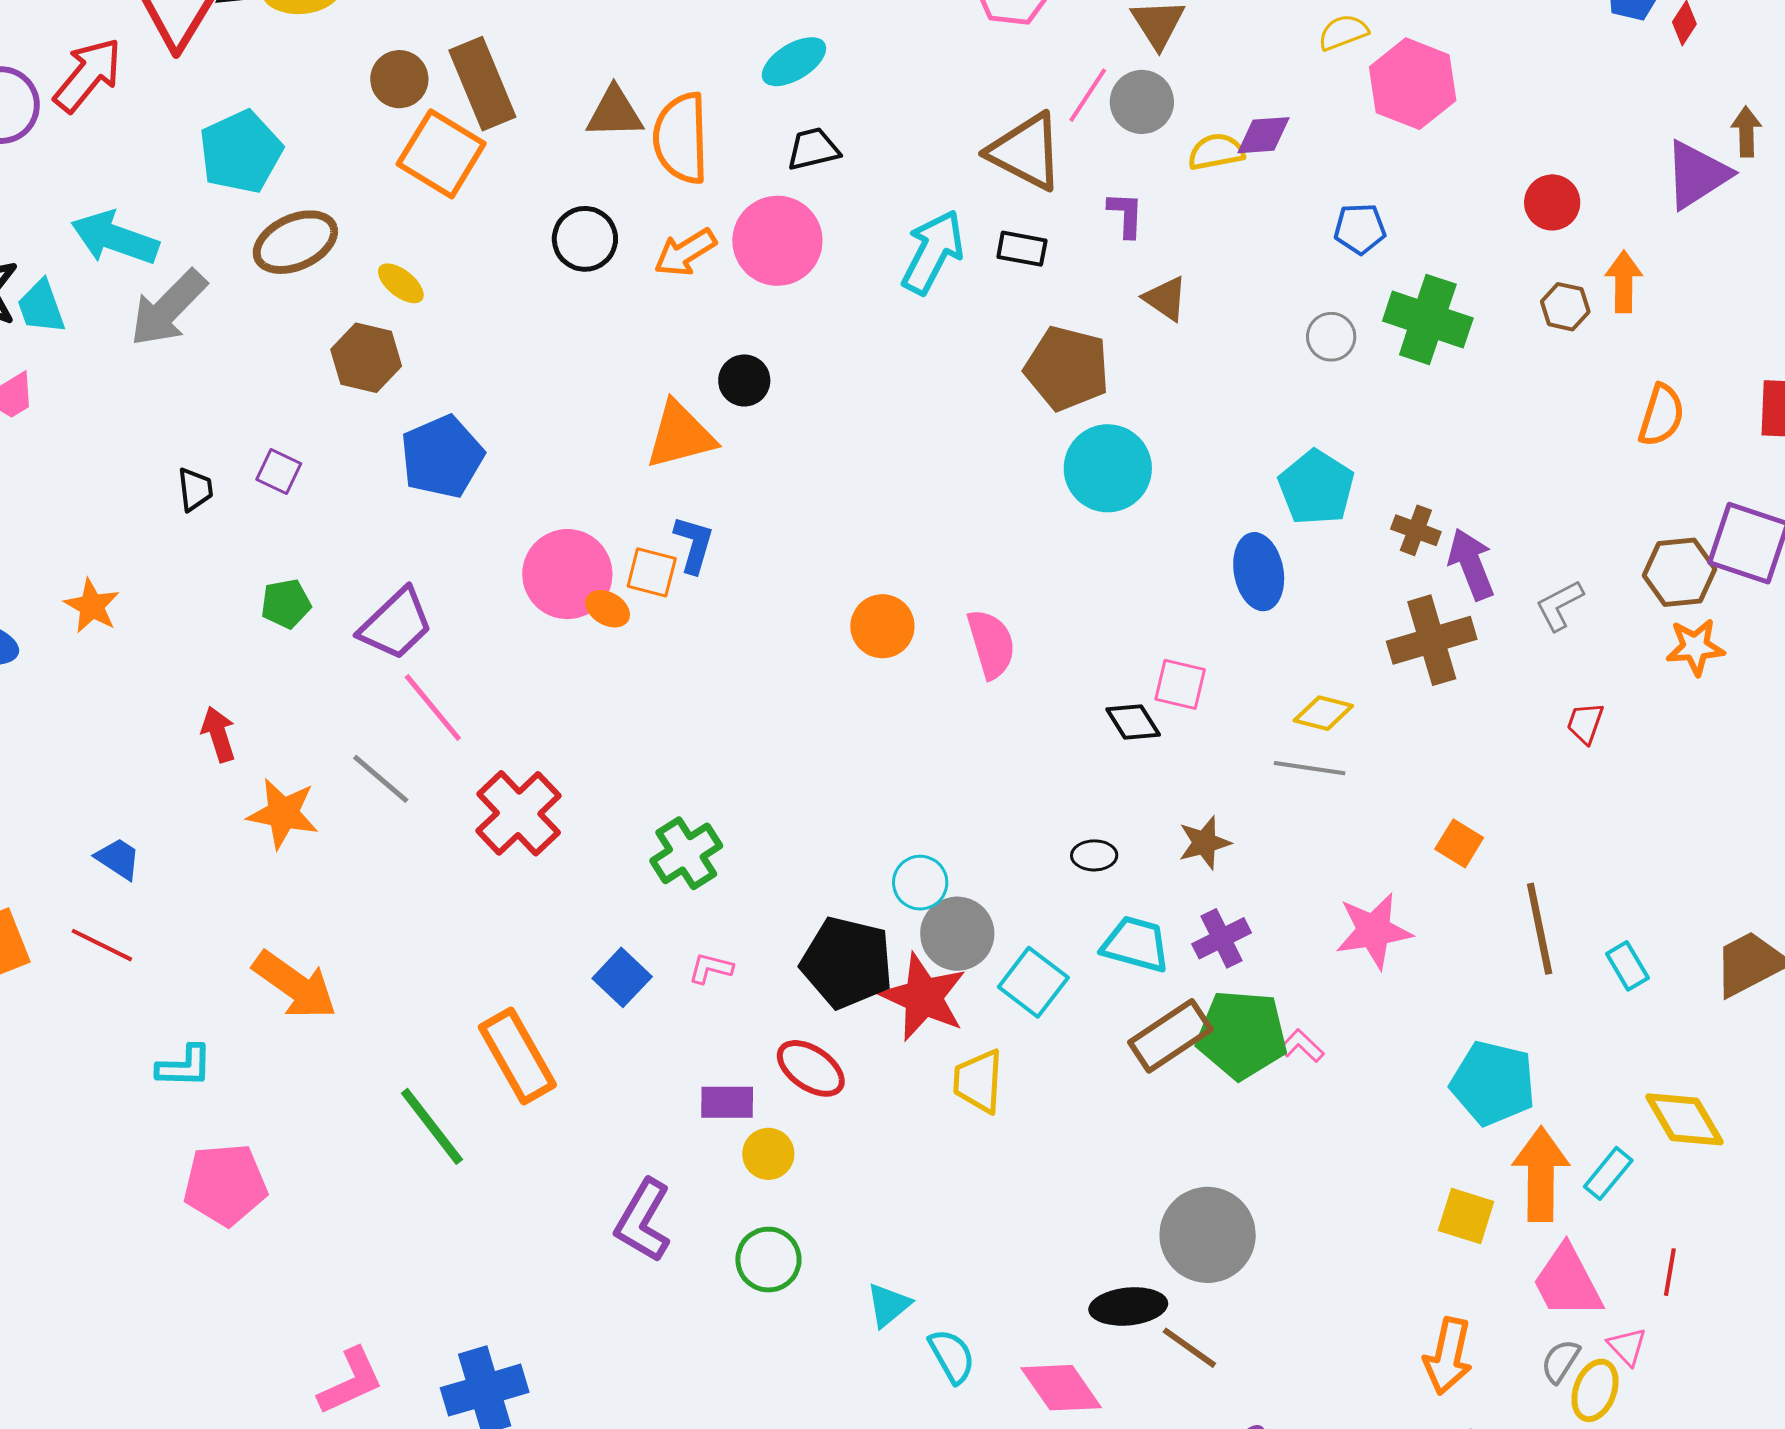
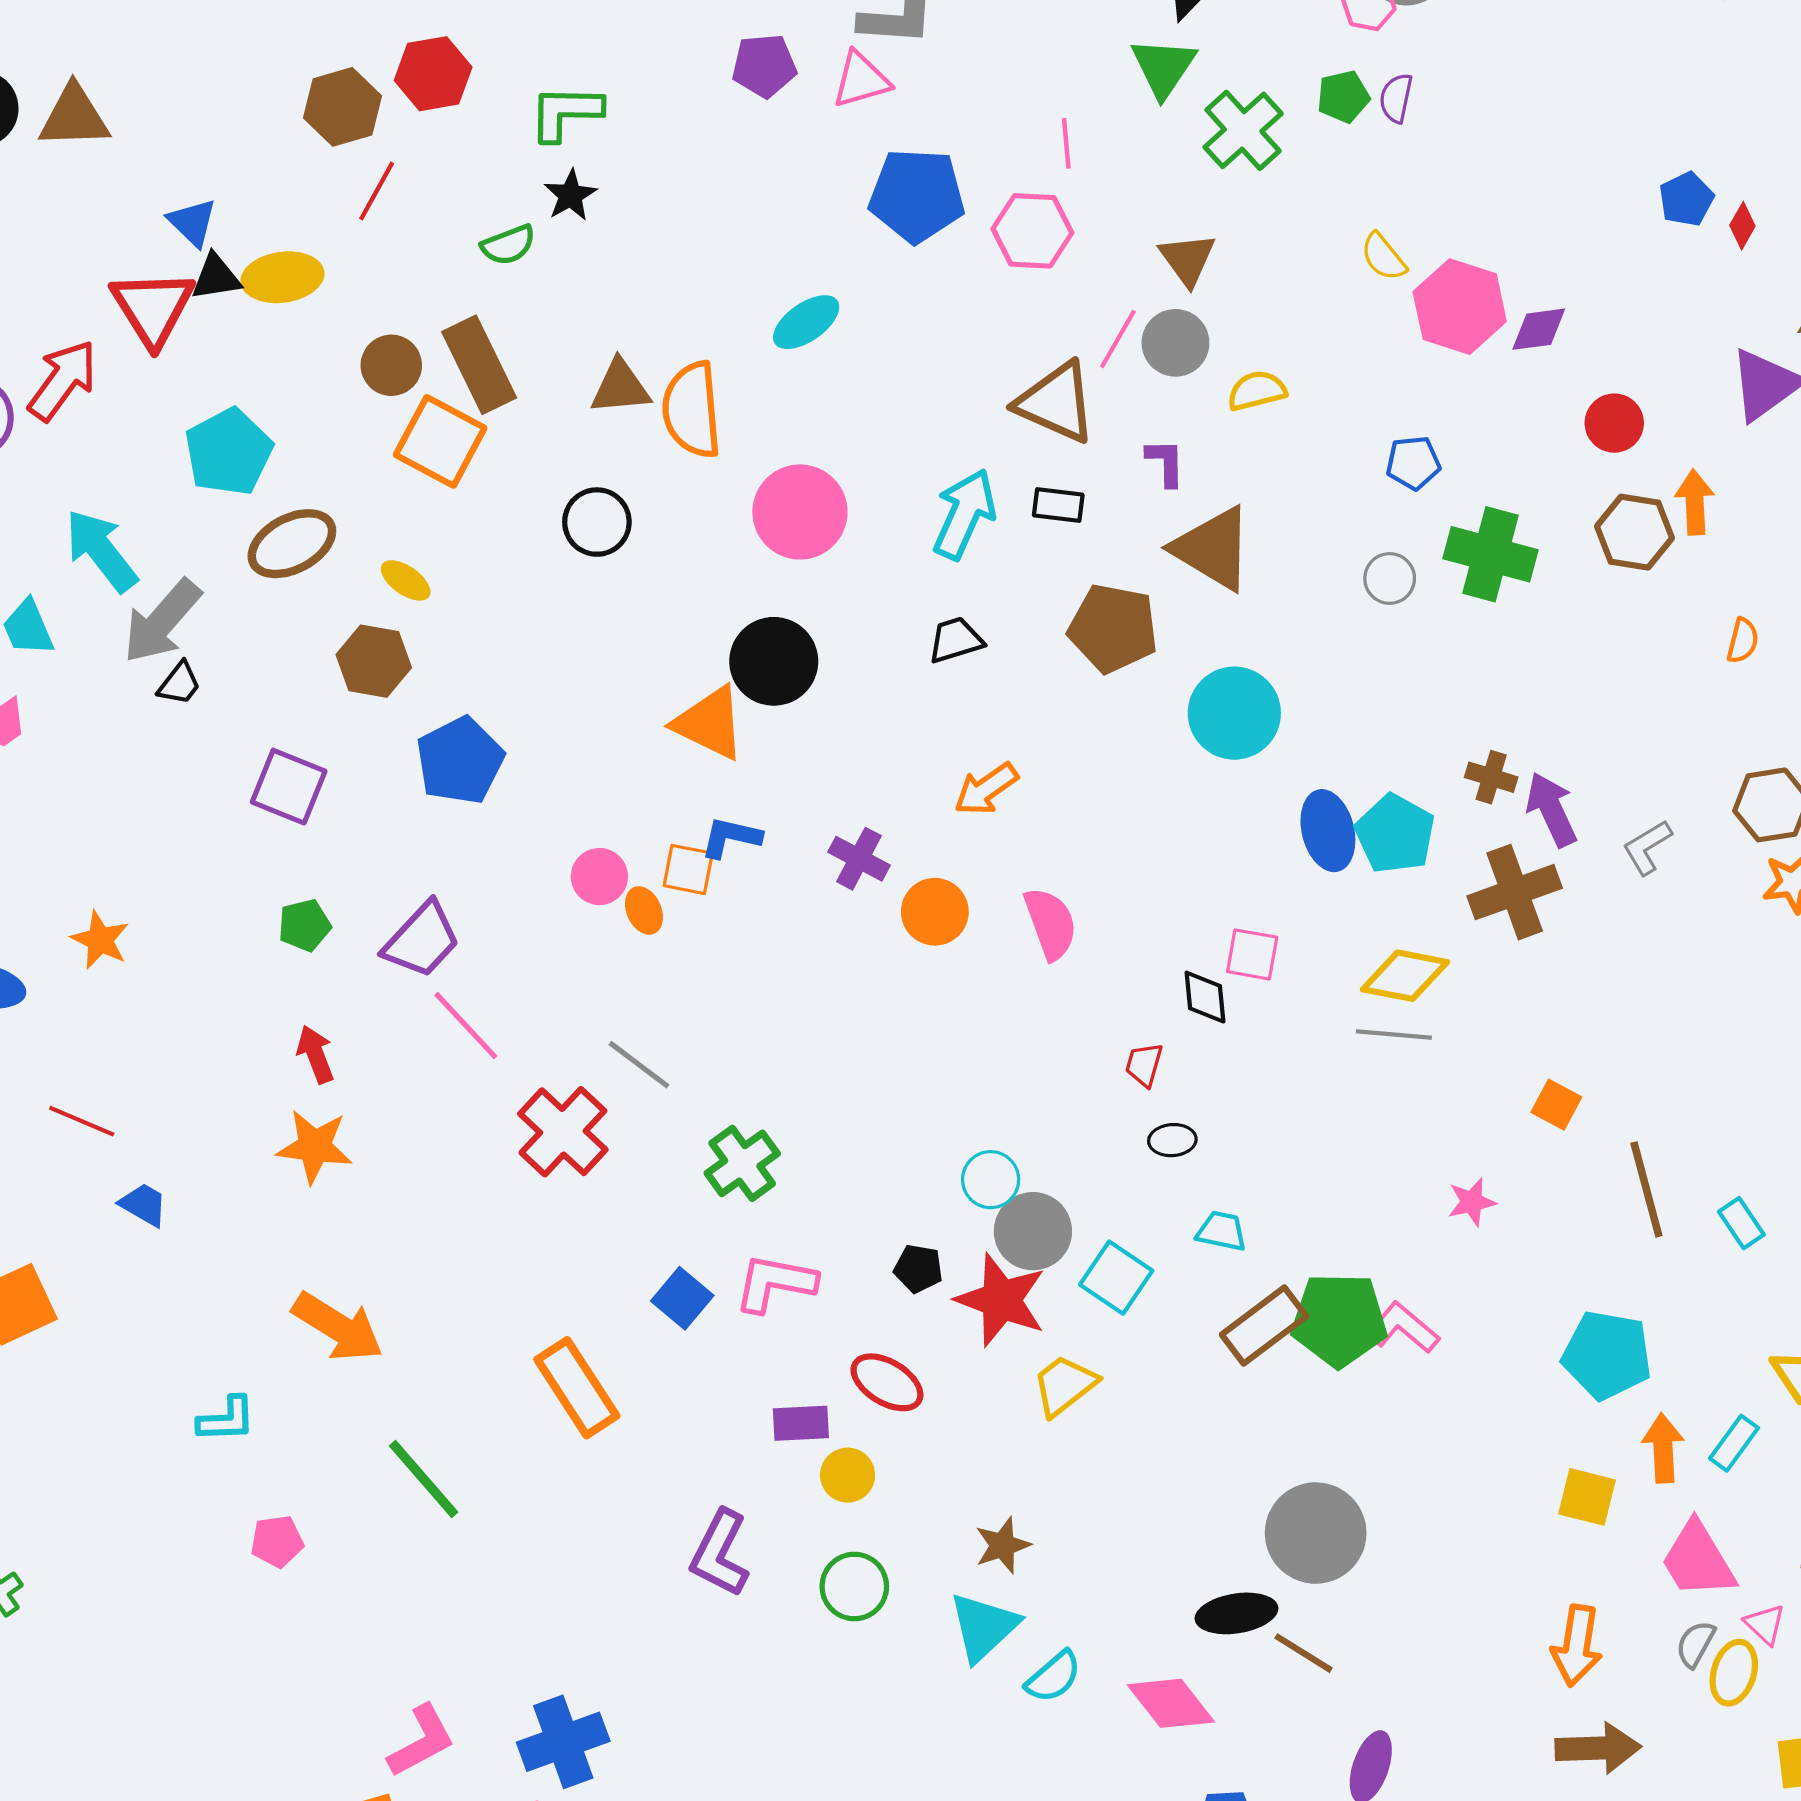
yellow semicircle: (1343, 32) -> (1383, 257), turned -105
purple diamond: (1264, 135) -> (1539, 329), moved
black trapezoid: (813, 149) -> (956, 640), moved
cyan arrow: (115, 238) -> (101, 550), turned 36
orange arrow: (685, 252) -> (986, 789), moved
brown triangle: (1166, 299) -> (1213, 549), size x1.8
brown hexagon: (1565, 307) -> (1635, 532), size x1.5
black circle: (744, 380) -> (774, 661), size x1.6
orange semicircle: (1661, 415) -> (1743, 641), size x0.7
orange triangle: (680, 435) -> (710, 723), turned 44
cyan circle: (1108, 468) -> (1234, 713), moved
purple square: (279, 472) -> (289, 787), size x1.6
cyan pentagon: (1316, 487) -> (1395, 834), moved
black trapezoid: (195, 489) -> (179, 684), moved, turned 48
blue L-shape: (694, 544) -> (731, 837), turned -90
pink circle: (567, 574) -> (599, 877), size x0.6
orange ellipse: (608, 609) -> (644, 910), turned 39
yellow diamond: (1323, 713) -> (1405, 976), size x1.4
black diamond: (1133, 722) -> (1205, 997), turned 30
red trapezoid: (1585, 723) -> (1144, 1065), moved
red arrow: (218, 734) -> (315, 1054), moved
gray line: (381, 779) -> (639, 1065), moved
brown star: (1204, 843) -> (1003, 1545), moved
pink star: (1374, 931) -> (1472, 1202), size x0.6
purple cross: (1222, 938) -> (859, 859), moved, turned -32
cyan trapezoid: (1136, 944) -> (1222, 1231), size x0.7
red line: (102, 945) -> (82, 1121), moved
black pentagon: (847, 963) -> (918, 1269), size x0.5
pink L-shape: (711, 968) -> (775, 1283), size x1.8
pink L-shape: (1301, 1046) -> (1403, 1328), size x1.5
yellow trapezoid: (978, 1081) -> (1064, 1385), turned 52
green line: (432, 1126) -> (424, 1479), moved
orange arrow: (1541, 1174) -> (1663, 1448), size x0.7
pink pentagon: (225, 1184) -> (277, 1541), size x0.6
cyan triangle: (888, 1305) -> (984, 1627), size x1.5
cyan semicircle: (952, 1356) -> (1054, 1677), turned 82

